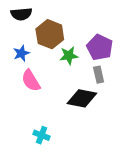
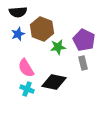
blue star: (21, 53) -> (18, 34), moved
black diamond: (82, 98) -> (54, 82), moved
cyan cross: (41, 135) -> (27, 89), moved

